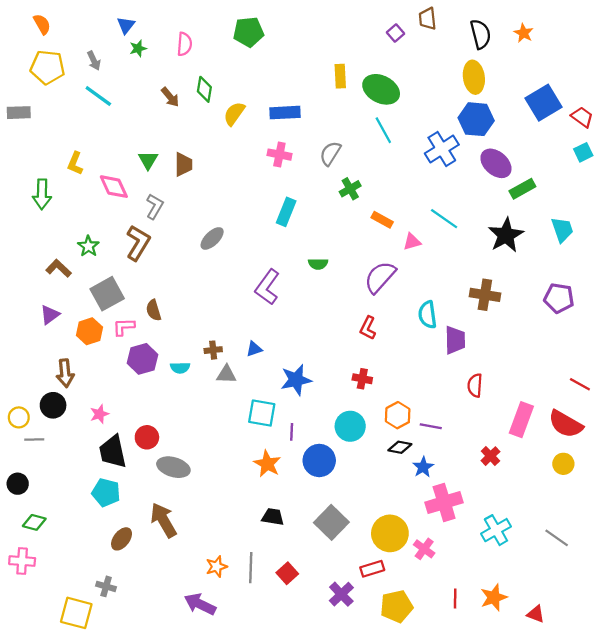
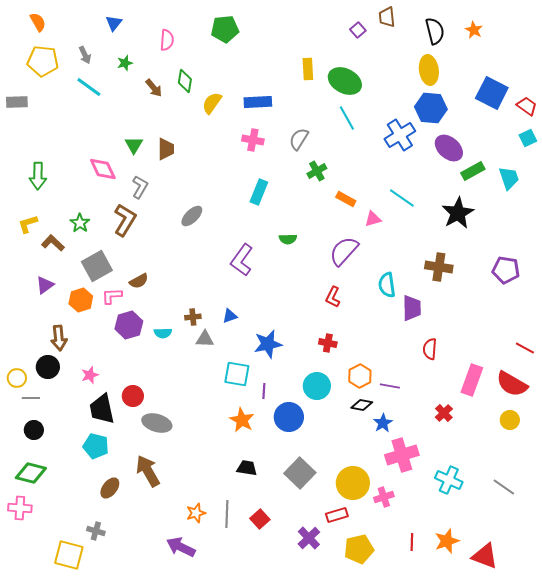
green star: (138, 48) -> (125, 63), moved
blue square: (543, 103) -> (492, 93), turned -32
yellow L-shape: (75, 163) -> (28, 224), moved, turned 50
cyan trapezoid: (562, 230) -> (509, 178), moved
brown semicircle: (154, 310) -> (139, 281), turned -102
black circle: (18, 484) -> (34, 430), moved
green diamond: (34, 522) -> (31, 473), size x1.4
cyan cross: (496, 530) -> (449, 480), turned -36
pink cross: (424, 549) -> (384, 497), turned 36
red triangle: (536, 614) -> (485, 556), size x1.6

